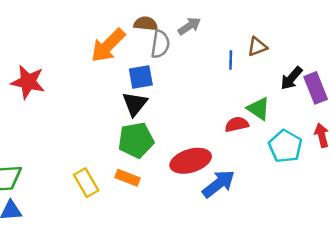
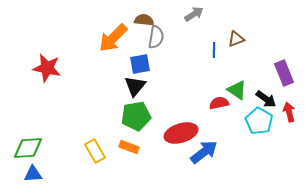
gray arrow: (189, 26) -> (194, 14), moved
black arrow: (291, 78) -> (266, 99), moved, turned -95

